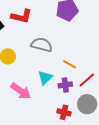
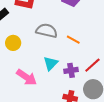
orange line: (70, 64) -> (73, 40), moved

